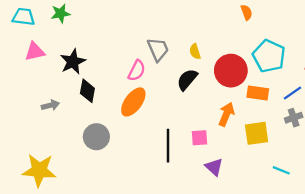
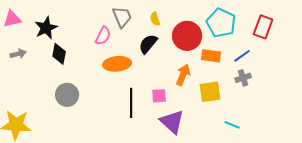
orange ellipse: (133, 102) -> (117, 64), moved, turned 48
gray arrow: (50, 105) -> (18, 54), moved
purple triangle: (214, 167) -> (172, 122), size x1.5

